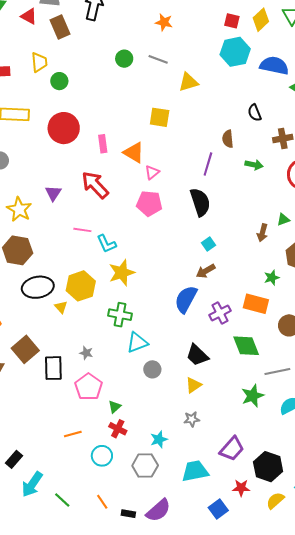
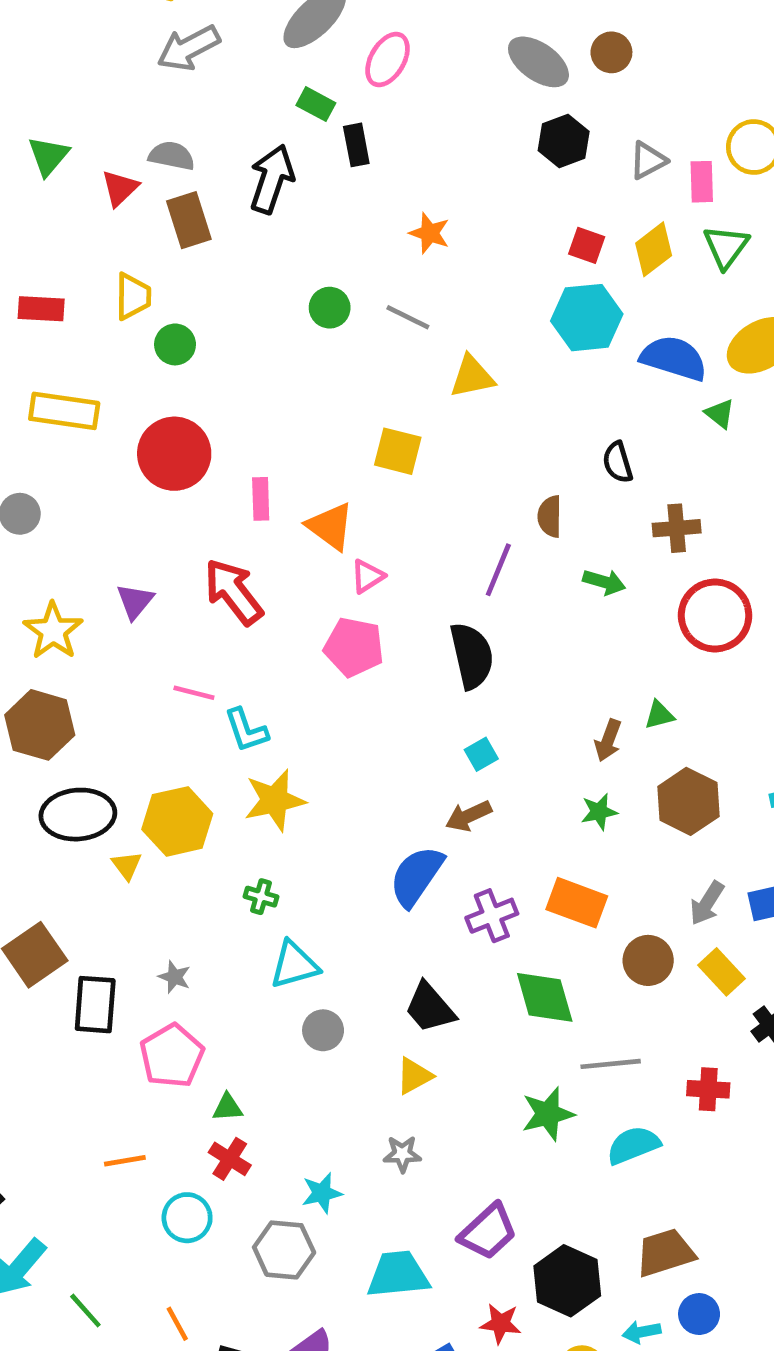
red triangle: (29, 16) -> (120, 188), turned 42
green star: (272, 278) -> (599, 812), moved
green cross: (120, 315) -> (261, 897), size x0.6
green triangle: (115, 407) -> (228, 1107), turned 32

